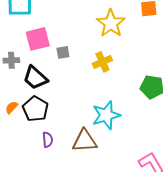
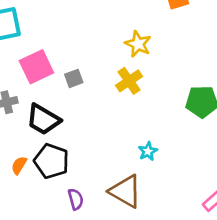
yellow star: (111, 23) -> (138, 44), moved, size x0.7
cyan star: (106, 115) -> (148, 151), size x0.5
brown triangle: (85, 141) -> (126, 191), turned 44

